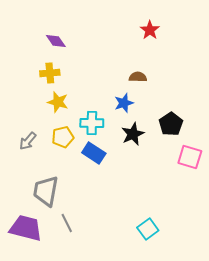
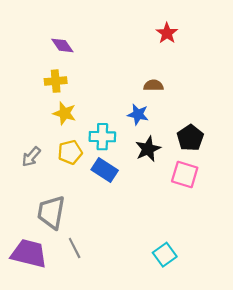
blue star: (124, 103) -> (138, 114), turned 30
pink square: (190, 157) -> (185, 174), moved

